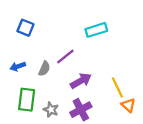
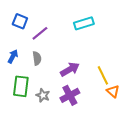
purple line: (65, 56) -> (40, 33), moved
blue arrow: (18, 66) -> (13, 56), turned 136
gray semicircle: (44, 69) -> (37, 58), turned -32

